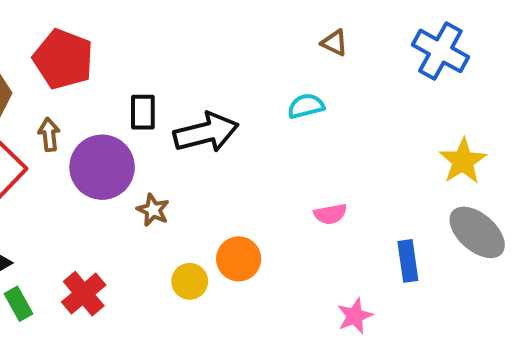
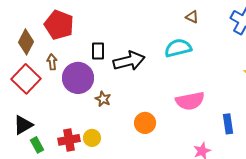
cyan semicircle: (306, 106) -> (178, 48), size x1.5
pink semicircle: (330, 214) -> (190, 101), size x1.8
yellow circle: (190, 281) -> (92, 138), moved
red cross: (84, 294) -> (69, 140), turned 30

